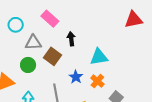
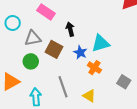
blue star: (76, 77) -> (80, 52), moved
orange cross: (97, 81) -> (94, 68), moved

